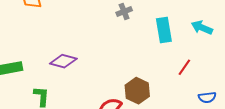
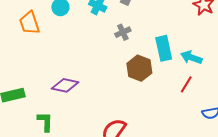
cyan arrow: (202, 28) -> (191, 57), moved
brown hexagon: (137, 91) -> (139, 68), moved

